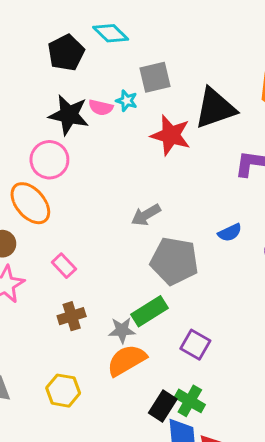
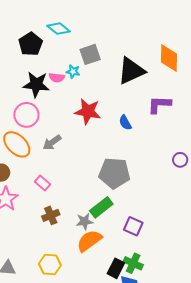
red star: (171, 135) -> (88, 111), moved
gray arrow: (146, 215) -> (52, 142), moved
blue semicircle: (230, 233) -> (125, 123), moved, turned 91

